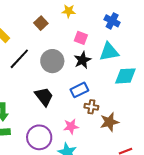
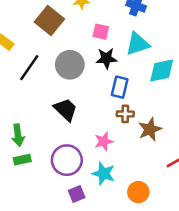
brown square: (41, 23) -> (49, 20), size x1.6
black star: (82, 60) -> (106, 58), turned 30
blue rectangle: (79, 90) -> (120, 87), moved, turned -42

